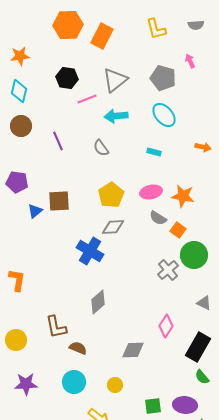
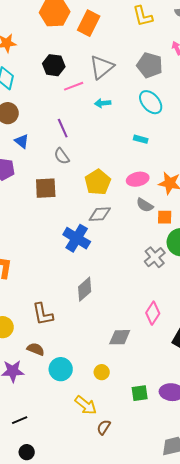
cyan arrow: (116, 116) -> (103, 103), size x0.7
purple line: (58, 141) -> (63, 128), moved
gray semicircle: (101, 148) -> (62, 156), moved
blue triangle: (35, 211) -> (22, 141), moved, turned -42
orange square: (178, 230) -> (165, 217), turned -35
brown semicircle: (78, 348) -> (36, 349), moved

